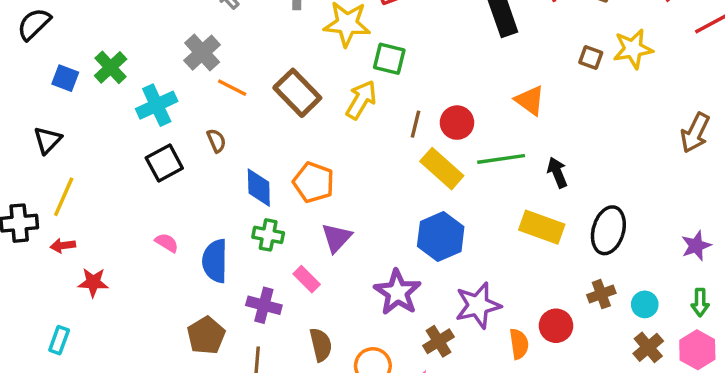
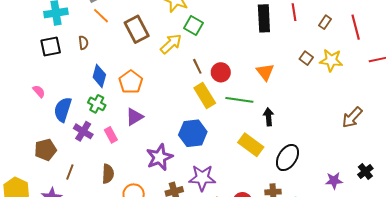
brown line: (415, 124) -> (197, 66), turned -56
purple cross: (264, 305) -> (83, 131), moved

